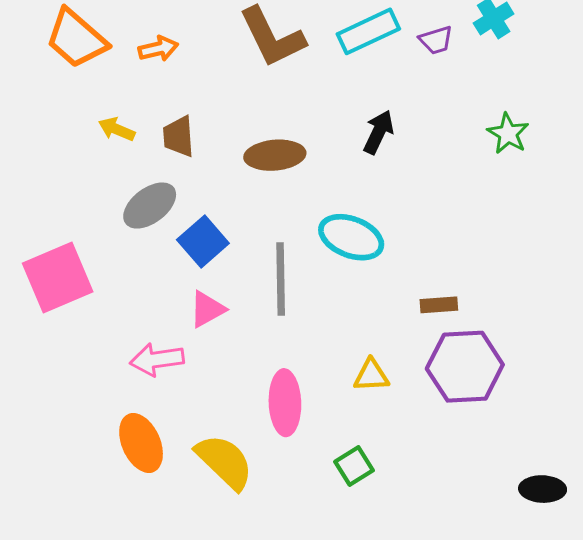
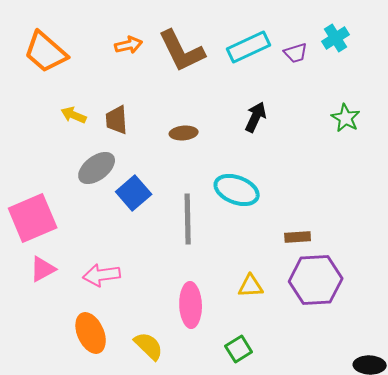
orange arrow: (158, 49) -> (129, 45), moved
brown ellipse: (275, 155) -> (184, 133), size x0.7
pink triangle: (207, 309) -> (43, 269), moved
yellow semicircle: (224, 462) -> (149, 346), size x0.7

